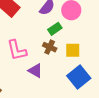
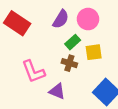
yellow square: (73, 50) -> (94, 52), moved

